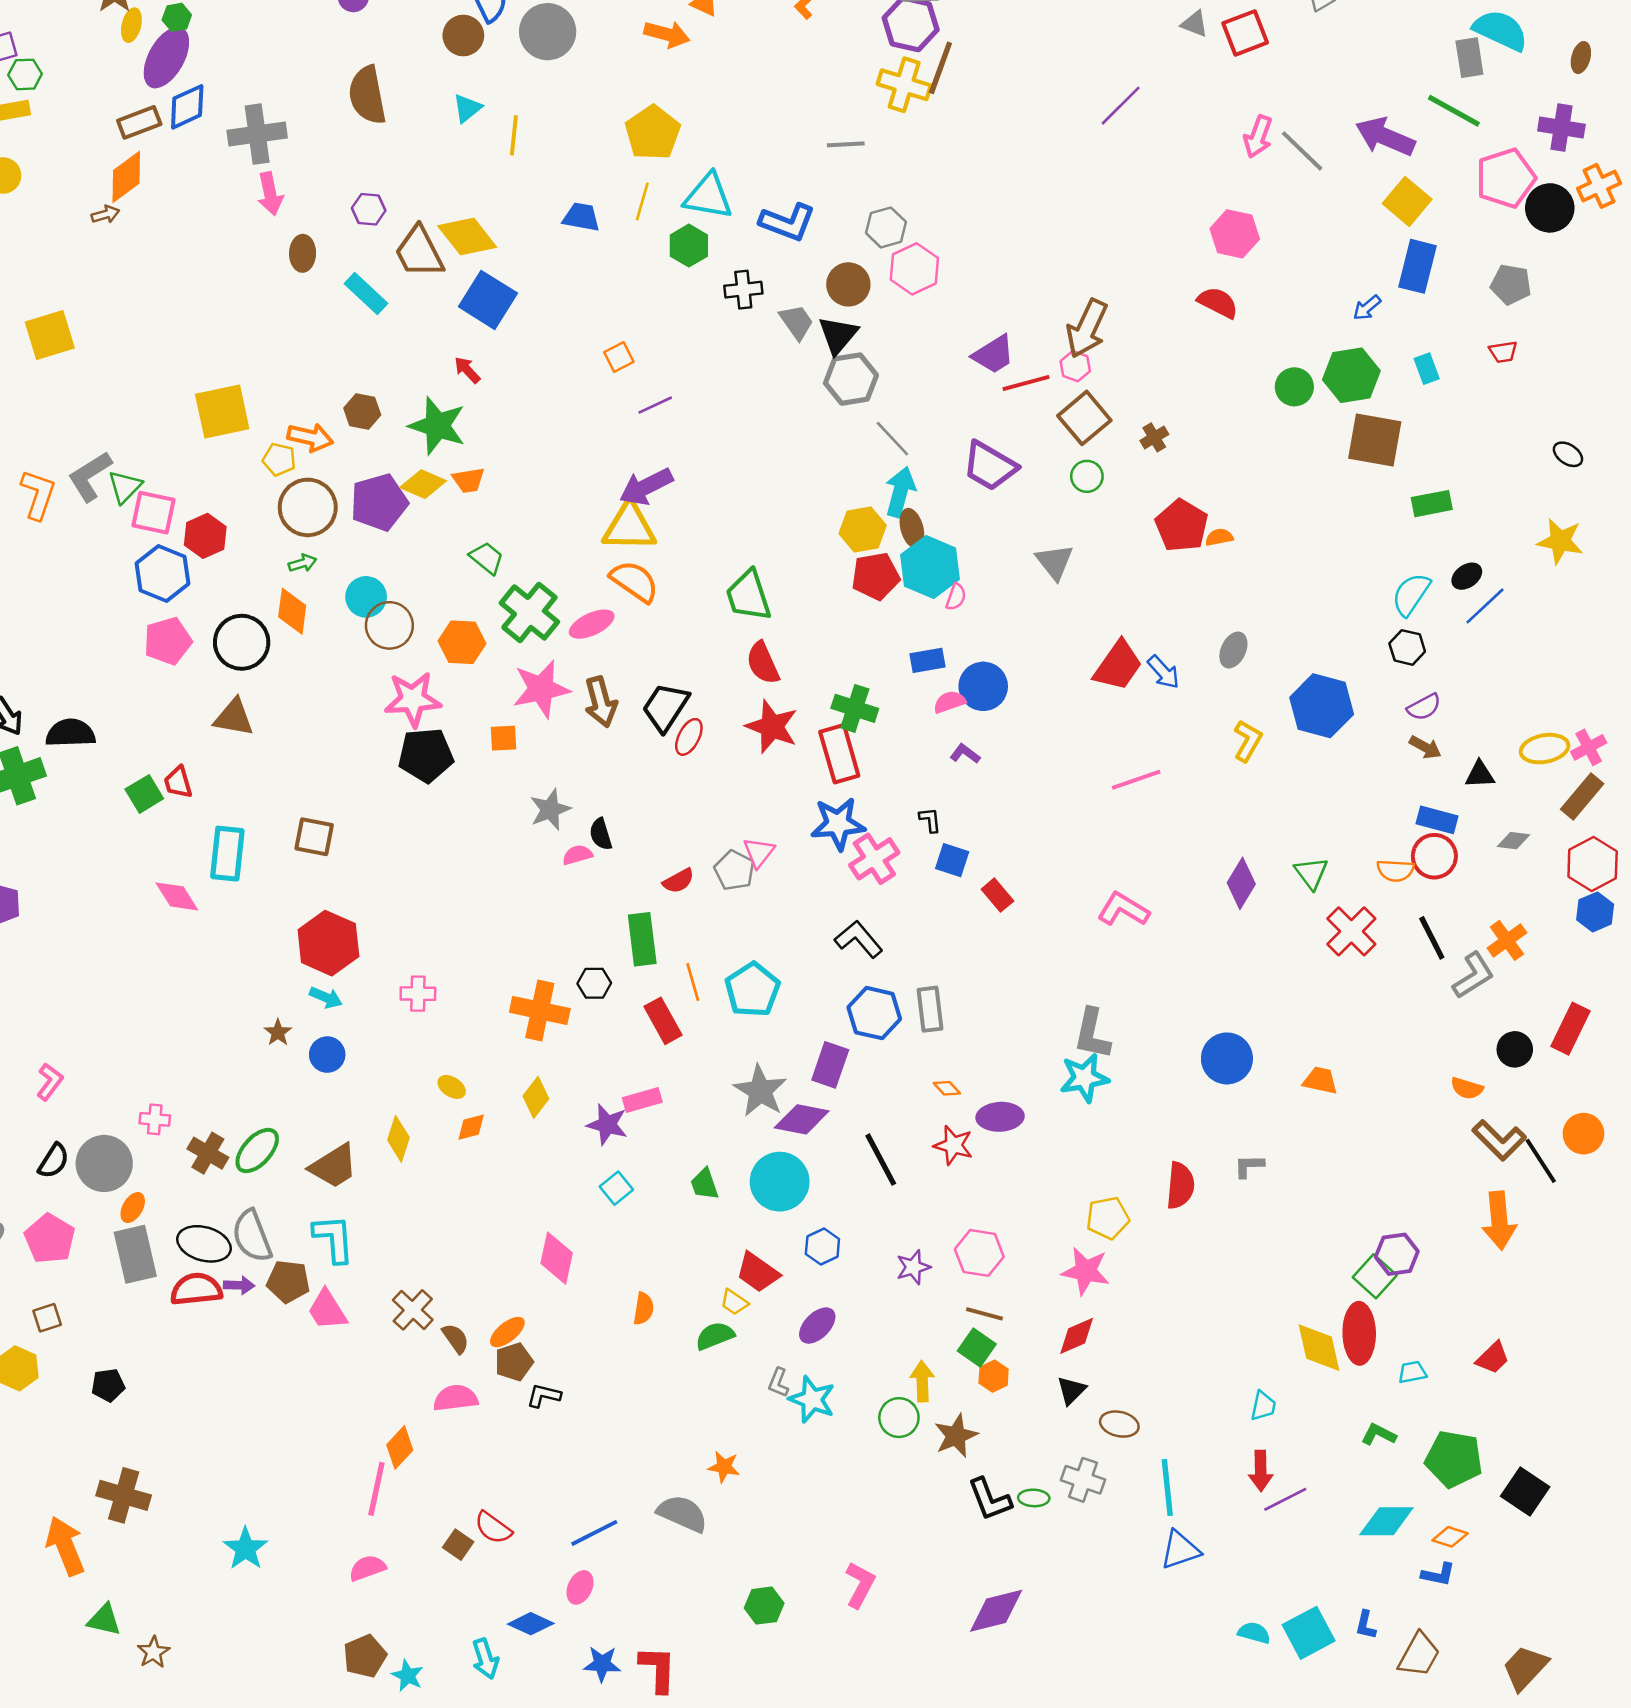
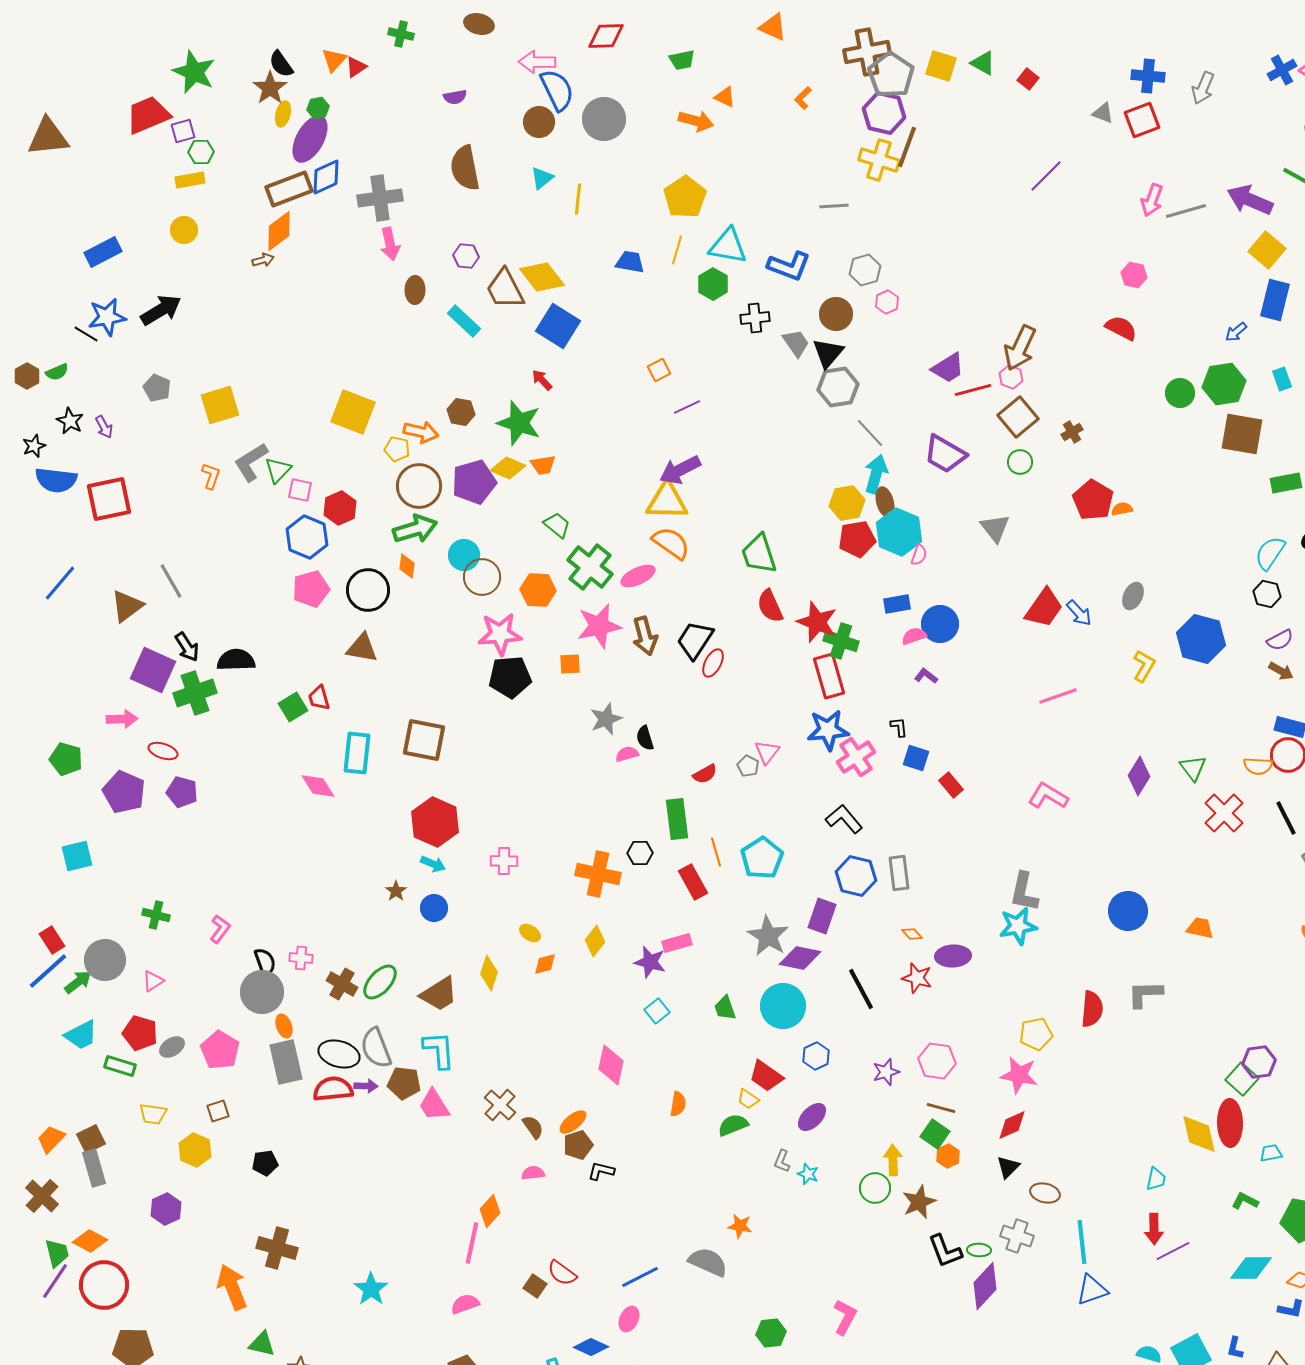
brown rectangle: (139, 122) -> (289, 189), size x1.4
gray line: (1302, 151) -> (1186, 211), turned -60
pink hexagon: (1235, 234) -> (1134, 275), size x0.7
pink hexagon: (914, 269) -> (887, 302), size x0.6
yellow square: (50, 335) -> (220, 405), moved
yellow square: (222, 411) -> (353, 412), turned 33
orange L-shape: (38, 494) -> (211, 476), size x0.7
pink square: (153, 513) -> (300, 490), size x0.7
green arrow: (303, 563) -> (415, 529), size x2.0
orange diamond: (292, 611) -> (407, 566), size x0.7
red star: (772, 727) -> (817, 622), moved
brown square: (314, 837) -> (424, 740), size x1.4
gray pentagon: (734, 870) -> (748, 766), size x0.7
black semicircle: (54, 1161) -> (265, 962), moved, turned -52
gray L-shape: (1249, 1166) -> (1145, 994), size x1.5
orange ellipse: (133, 1208) -> (284, 1026), turned -50
pink semicircle: (456, 1398) -> (533, 1173), size x0.7
cyan star: (812, 1399) -> (808, 1174), size x0.6
purple diamond: (996, 1611) -> (985, 1286), moved, turned -33

